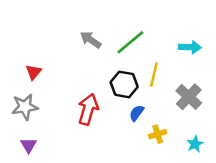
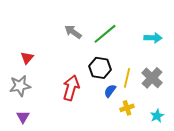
yellow line: (154, 75) -> (127, 78), moved

